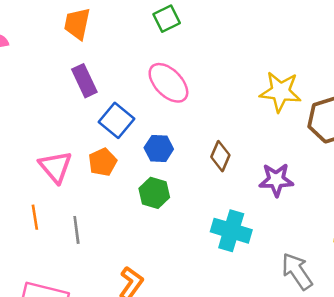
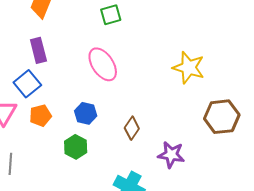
yellow star: (280, 92) -> (189, 68), moved
blue square: (117, 120) -> (27, 84), moved

